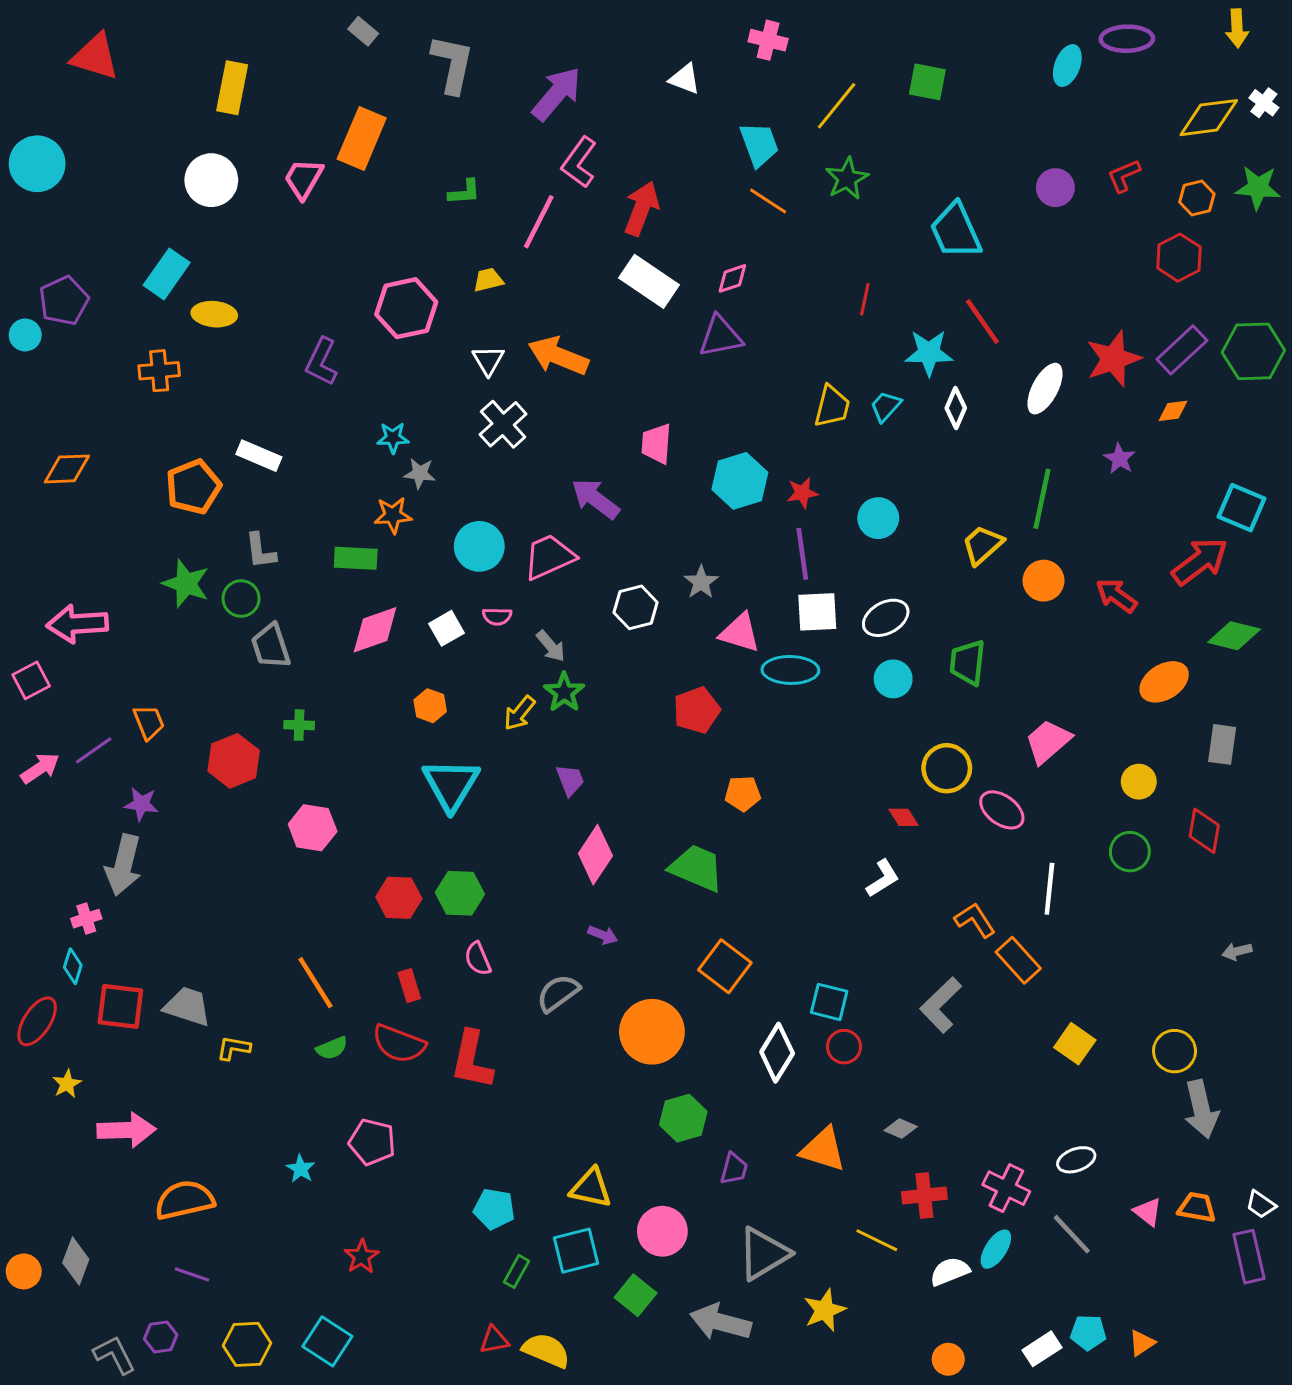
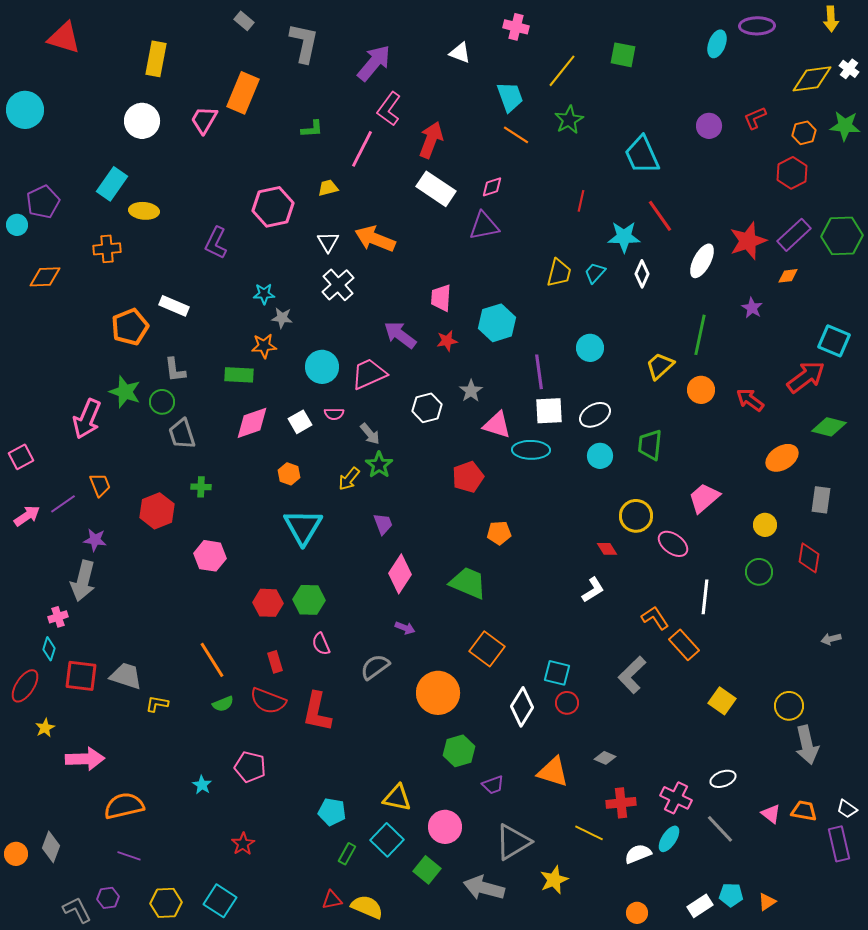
orange diamond: (67, 469) -> (45, 277), moved
red star: (802, 493) -> (447, 341), moved
pink arrow: (77, 624) -> (87, 419), moved, turned -63
purple trapezoid: (734, 1169) -> (493, 785), turned 55
cyan square: (576, 1251) -> (387, 840), turned -32

